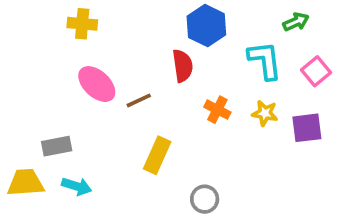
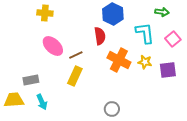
green arrow: (296, 22) -> (162, 12), turned 32
orange cross: (217, 110) -> (119, 60), size x1.6
yellow rectangle: (157, 155) -> (75, 76), moved
cyan arrow: (77, 186) -> (42, 102), turned 49

